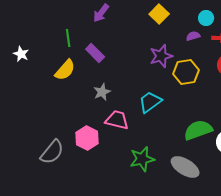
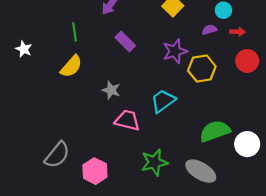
purple rectangle: (95, 53) -> (125, 42), moved
gray star: (102, 92) -> (111, 90), turned -30
pink hexagon: (87, 138) -> (95, 171), moved

